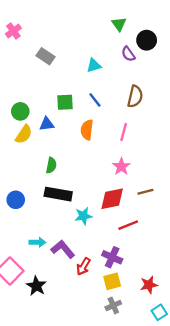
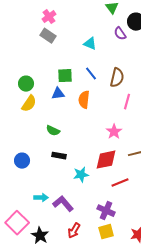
pink cross: (13, 31) -> (49, 17), moved
cyan triangle: (94, 65) -> (90, 44), turned 40
brown semicircle: (135, 96) -> (117, 78), moved
blue triangle: (47, 124) -> (58, 94), moved
pink line: (124, 132) -> (127, 102), moved
green semicircle: (51, 165) -> (53, 131), turned 104
black rectangle: (58, 194) -> (59, 156), size x0.6
red arrow: (83, 266) -> (74, 231), moved

